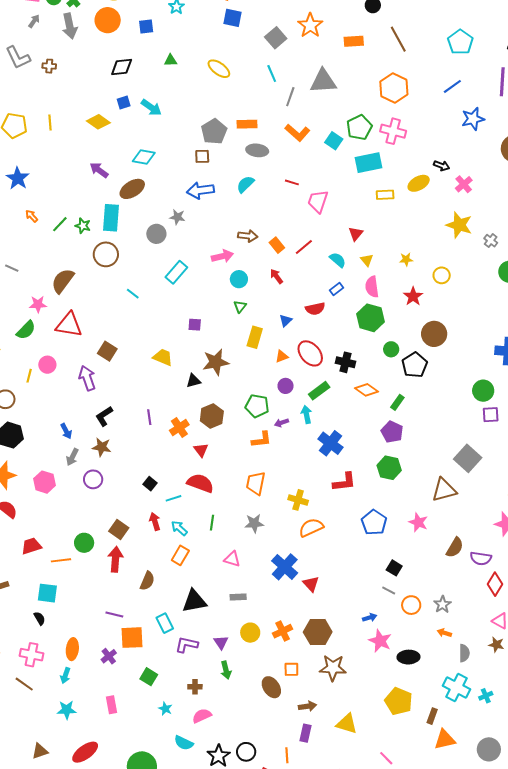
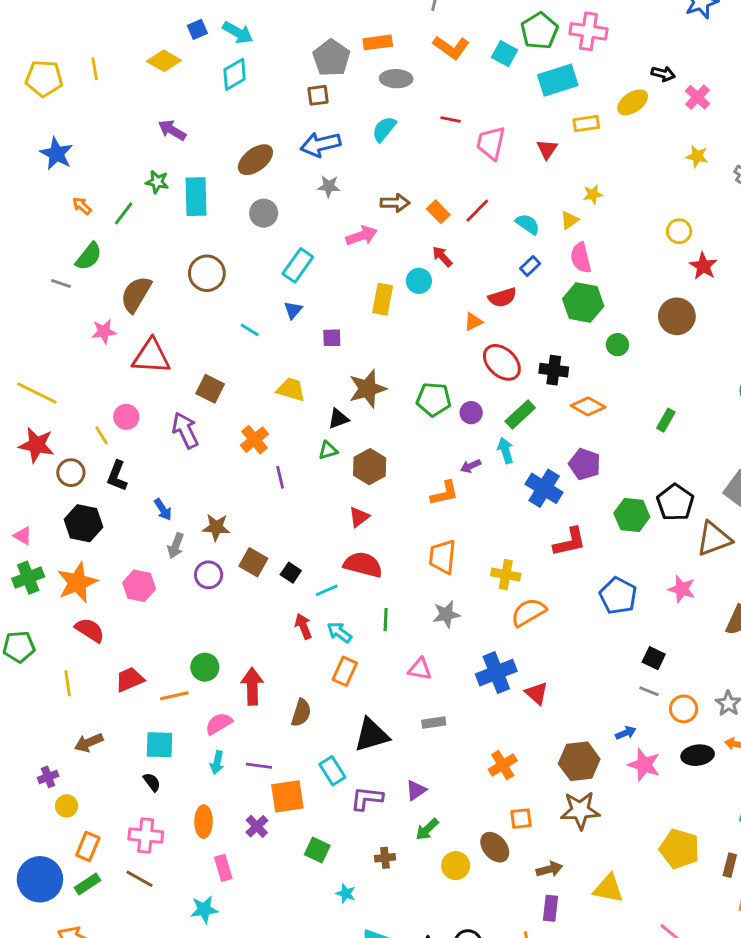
cyan diamond: (144, 157) -> (235, 74), moved, turned -35
brown ellipse: (132, 189) -> (255, 160), moved
gray star: (177, 217) -> (329, 186), moved
yellow star: (459, 225) -> (697, 156), size x0.6
green star: (83, 226) -> (157, 182), moved
red triangle: (356, 234) -> (547, 149), moved
brown circle: (106, 254) -> (207, 273), moved
yellow star: (406, 259) -> (593, 194), moved
yellow triangle: (367, 260) -> (569, 220), turned 40
cyan circle: (239, 279) -> (419, 281), moved
cyan line: (133, 294) -> (250, 330), moved
red star: (413, 296) -> (703, 266), moved
green triangle: (240, 306) -> (328, 450), moved, turned 40
blue triangle: (286, 321) -> (293, 310), moved
green semicircle: (26, 330) -> (89, 256), moved
yellow rectangle: (255, 337) -> (383, 299), moved
orange triangle: (282, 356) -> (473, 322), moved
black pentagon: (415, 365) -> (675, 502), moved
yellow line: (29, 376) -> (102, 435), turned -40
green rectangle: (397, 402) -> (666, 420), moved
green pentagon: (257, 406) -> (434, 399), moved
black L-shape: (104, 416) -> (117, 476), moved, turned -30
orange cross: (179, 428) -> (254, 440), moved
purple pentagon: (392, 432) -> (585, 464), moved
red triangle: (201, 450) -> (359, 517), turned 35
brown square: (119, 529) -> (253, 562), moved
blue cross: (285, 567) -> (496, 673), turned 32
brown hexagon: (318, 632) -> (579, 761), moved
yellow circle: (250, 633) -> (456, 866), moved
purple triangle: (221, 642) -> (416, 790), turned 35
black ellipse: (408, 657) -> (698, 755), moved
green arrow: (226, 670) -> (427, 829), turned 66
cyan arrow: (65, 676) -> (217, 762), moved
pink rectangle: (111, 705) -> (223, 868), moved
pink semicircle: (202, 716) -> (219, 724), moved

